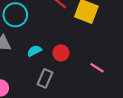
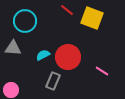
red circle: (61, 53) -> (68, 57), size x1.6

